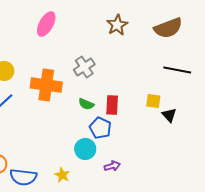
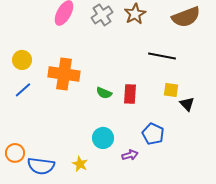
gray cross: (84, 67) -> (102, 15), moved
black line: (177, 70) -> (162, 56), moved
blue pentagon: (100, 128) -> (153, 134), moved

